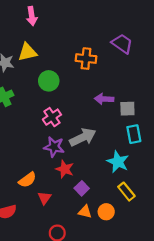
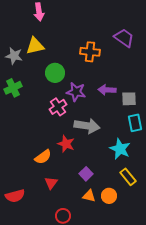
gray arrow: (83, 137) -> (87, 126), turned 35
purple star: (54, 147) -> (76, 92), moved
red star: (65, 169) -> (66, 144), moved
orange semicircle: (27, 180) -> (43, 157), moved

